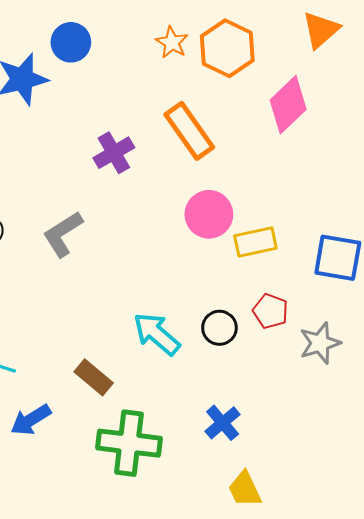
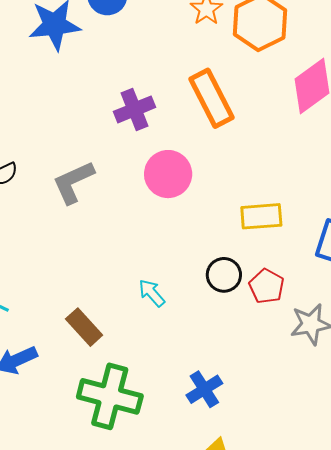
pink circle: (209, 214) -> (168, 174), moved
black circle: (219, 328) -> (224, 275), moved
cyan arrow: (157, 334) -> (152, 293), size x0.6

